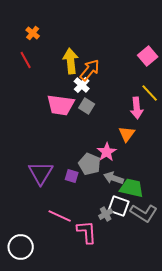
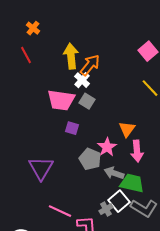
pink arrow: (137, 108) -> (137, 151), moved
purple square: (72, 176) -> (72, 128), moved
white square: (119, 206) -> (119, 201), turned 30

